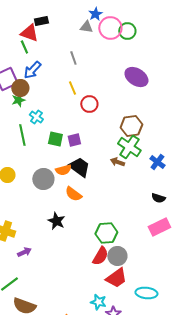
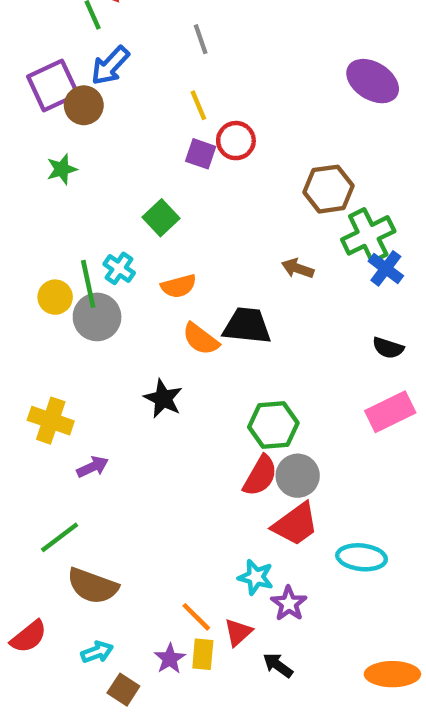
purple ellipse: (136, 77) -> (373, 81), moved
green star: (18, 100) -> (62, 169), moved
cyan cross: (36, 117) -> (119, 268), moved
green line: (22, 135) -> (88, 284), moved
green square: (55, 139) -> (161, 218), turned 35
purple square: (74, 140) -> (201, 154), moved, turned 32
green cross: (129, 147) -> (368, 235), moved, turned 30
black trapezoid: (79, 167) -> (247, 326), moved, turned -30
gray circle: (43, 179) -> (97, 317), moved

